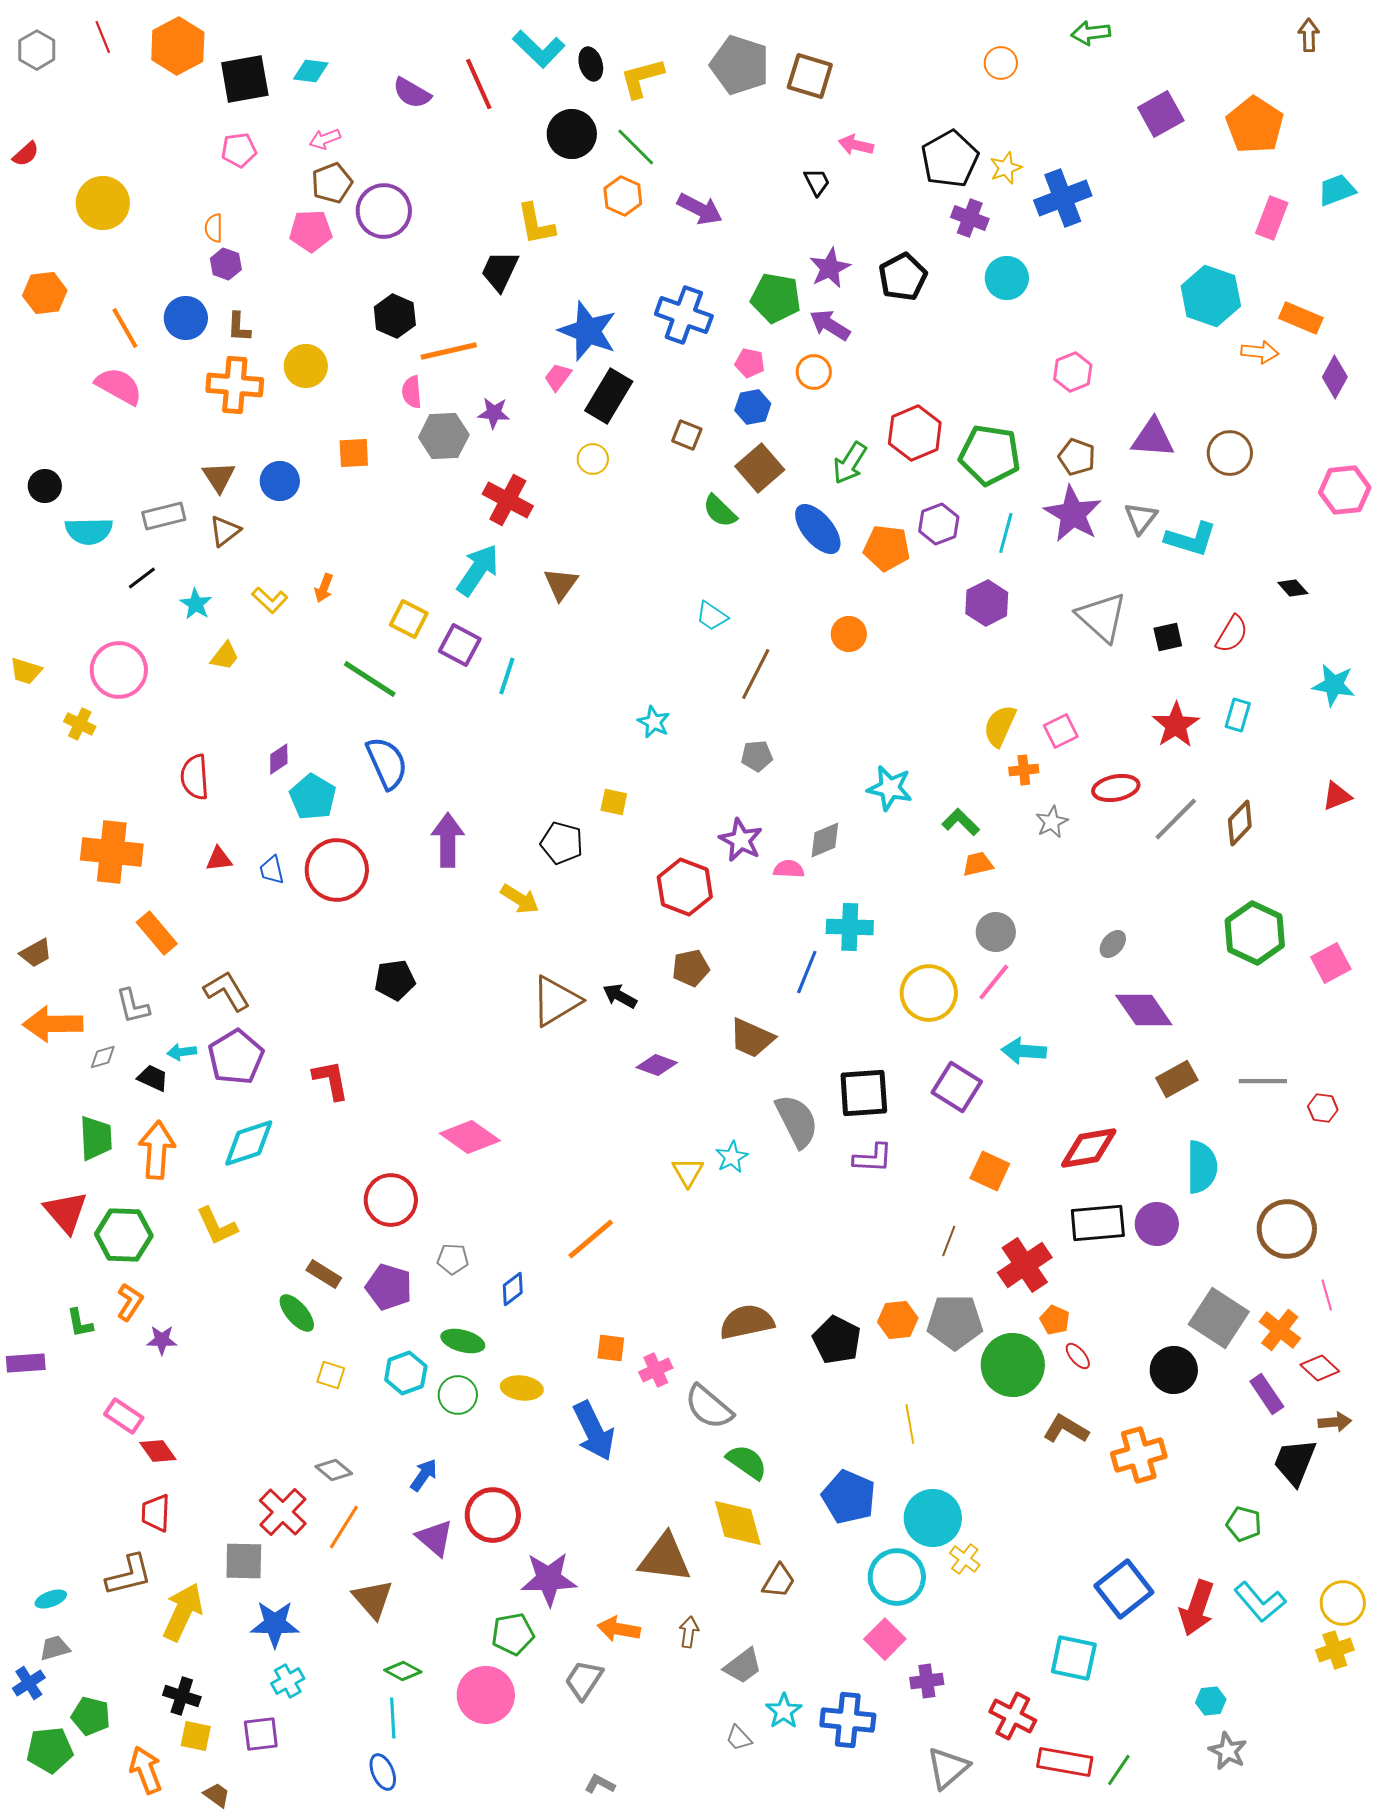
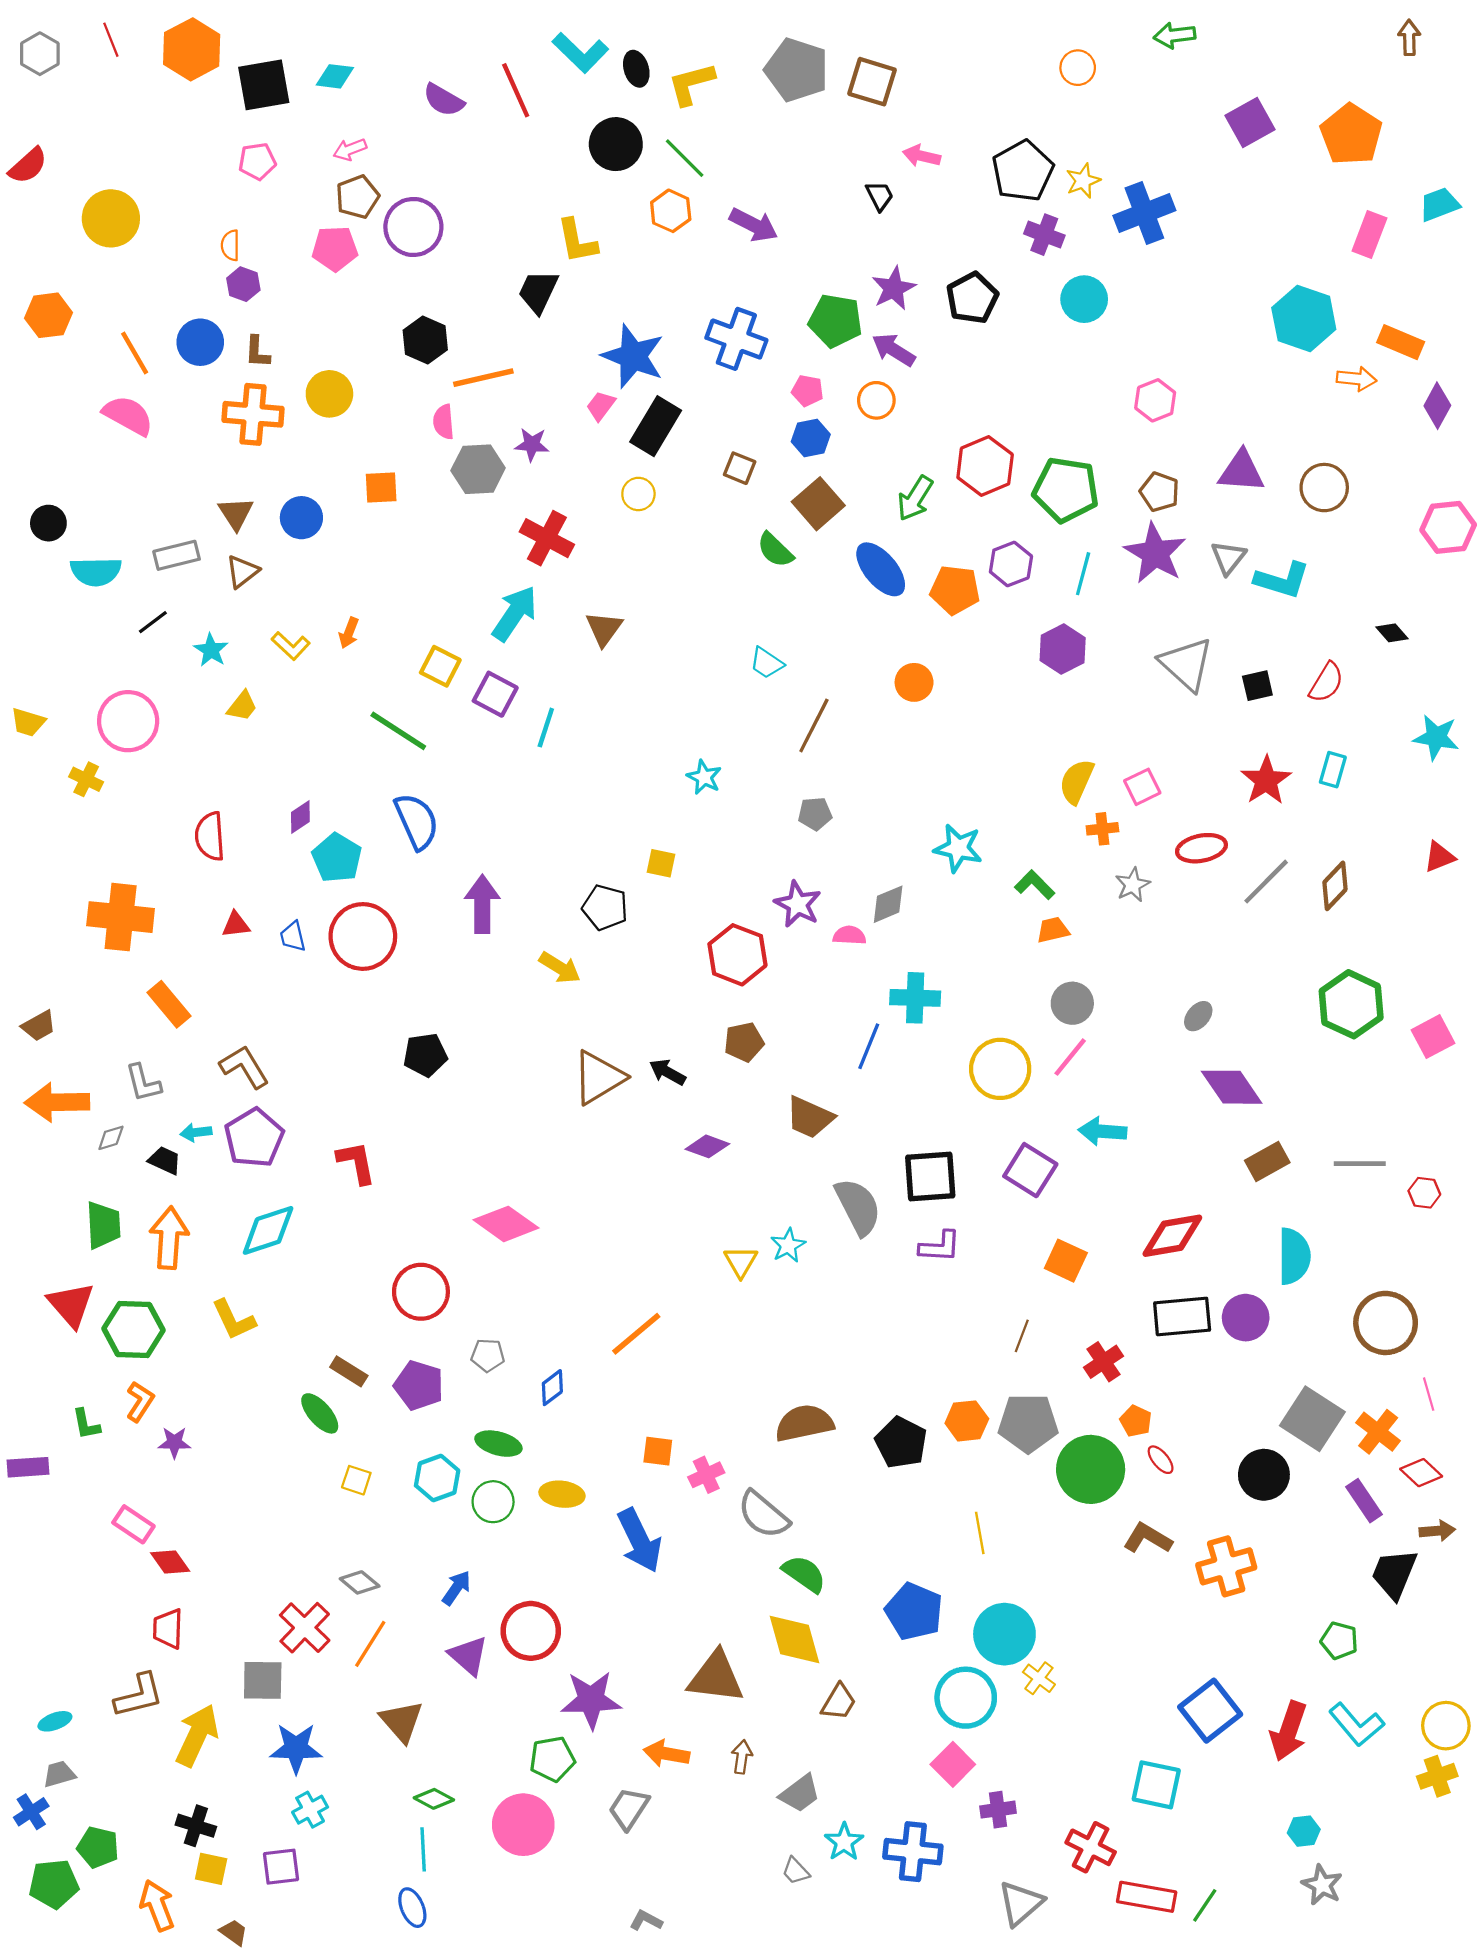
red semicircle: (26, 154) -> (28, 166), size x1.4
red cross: (1025, 1265) -> (1104, 1362), size x0.7

